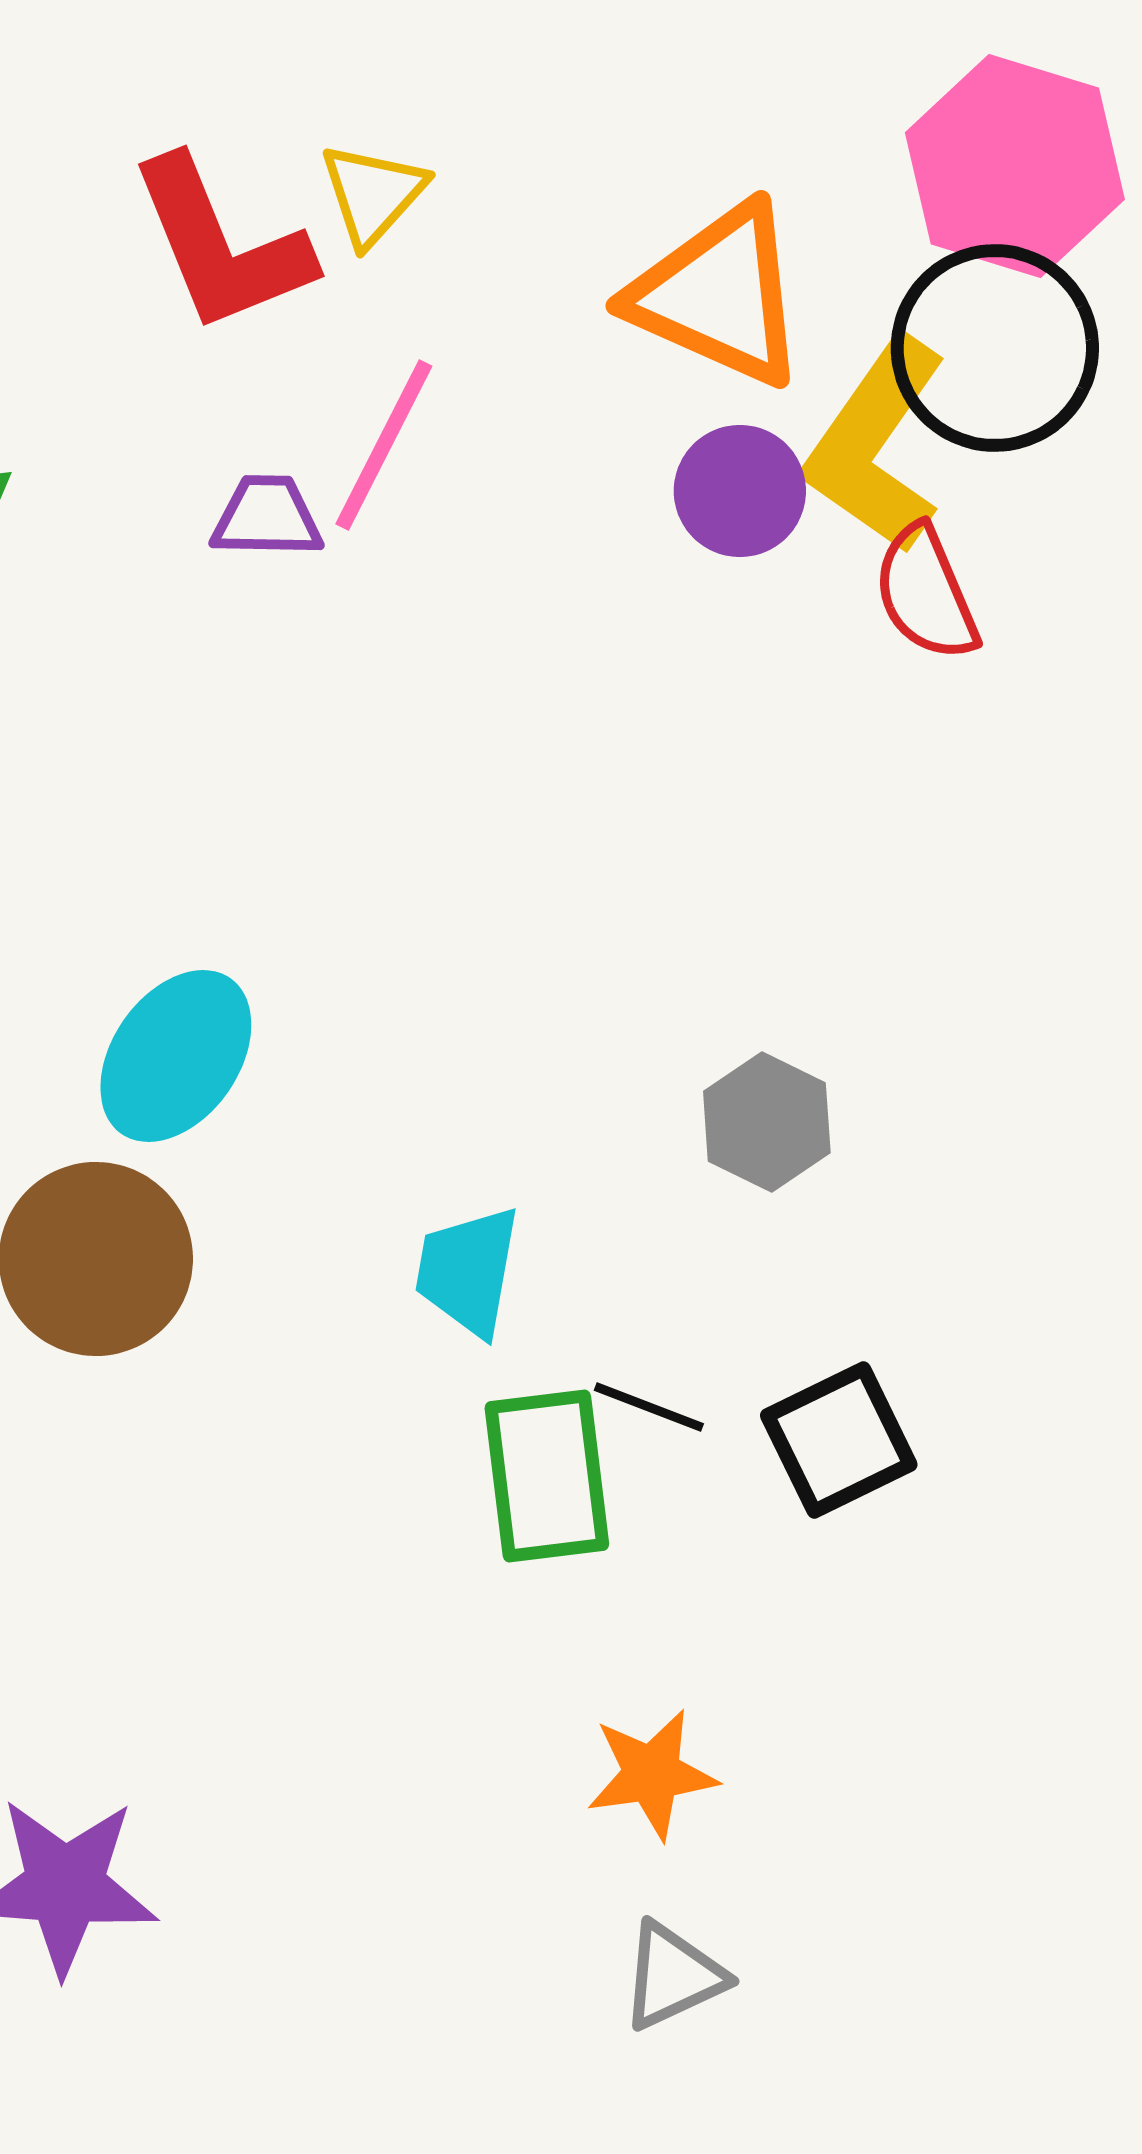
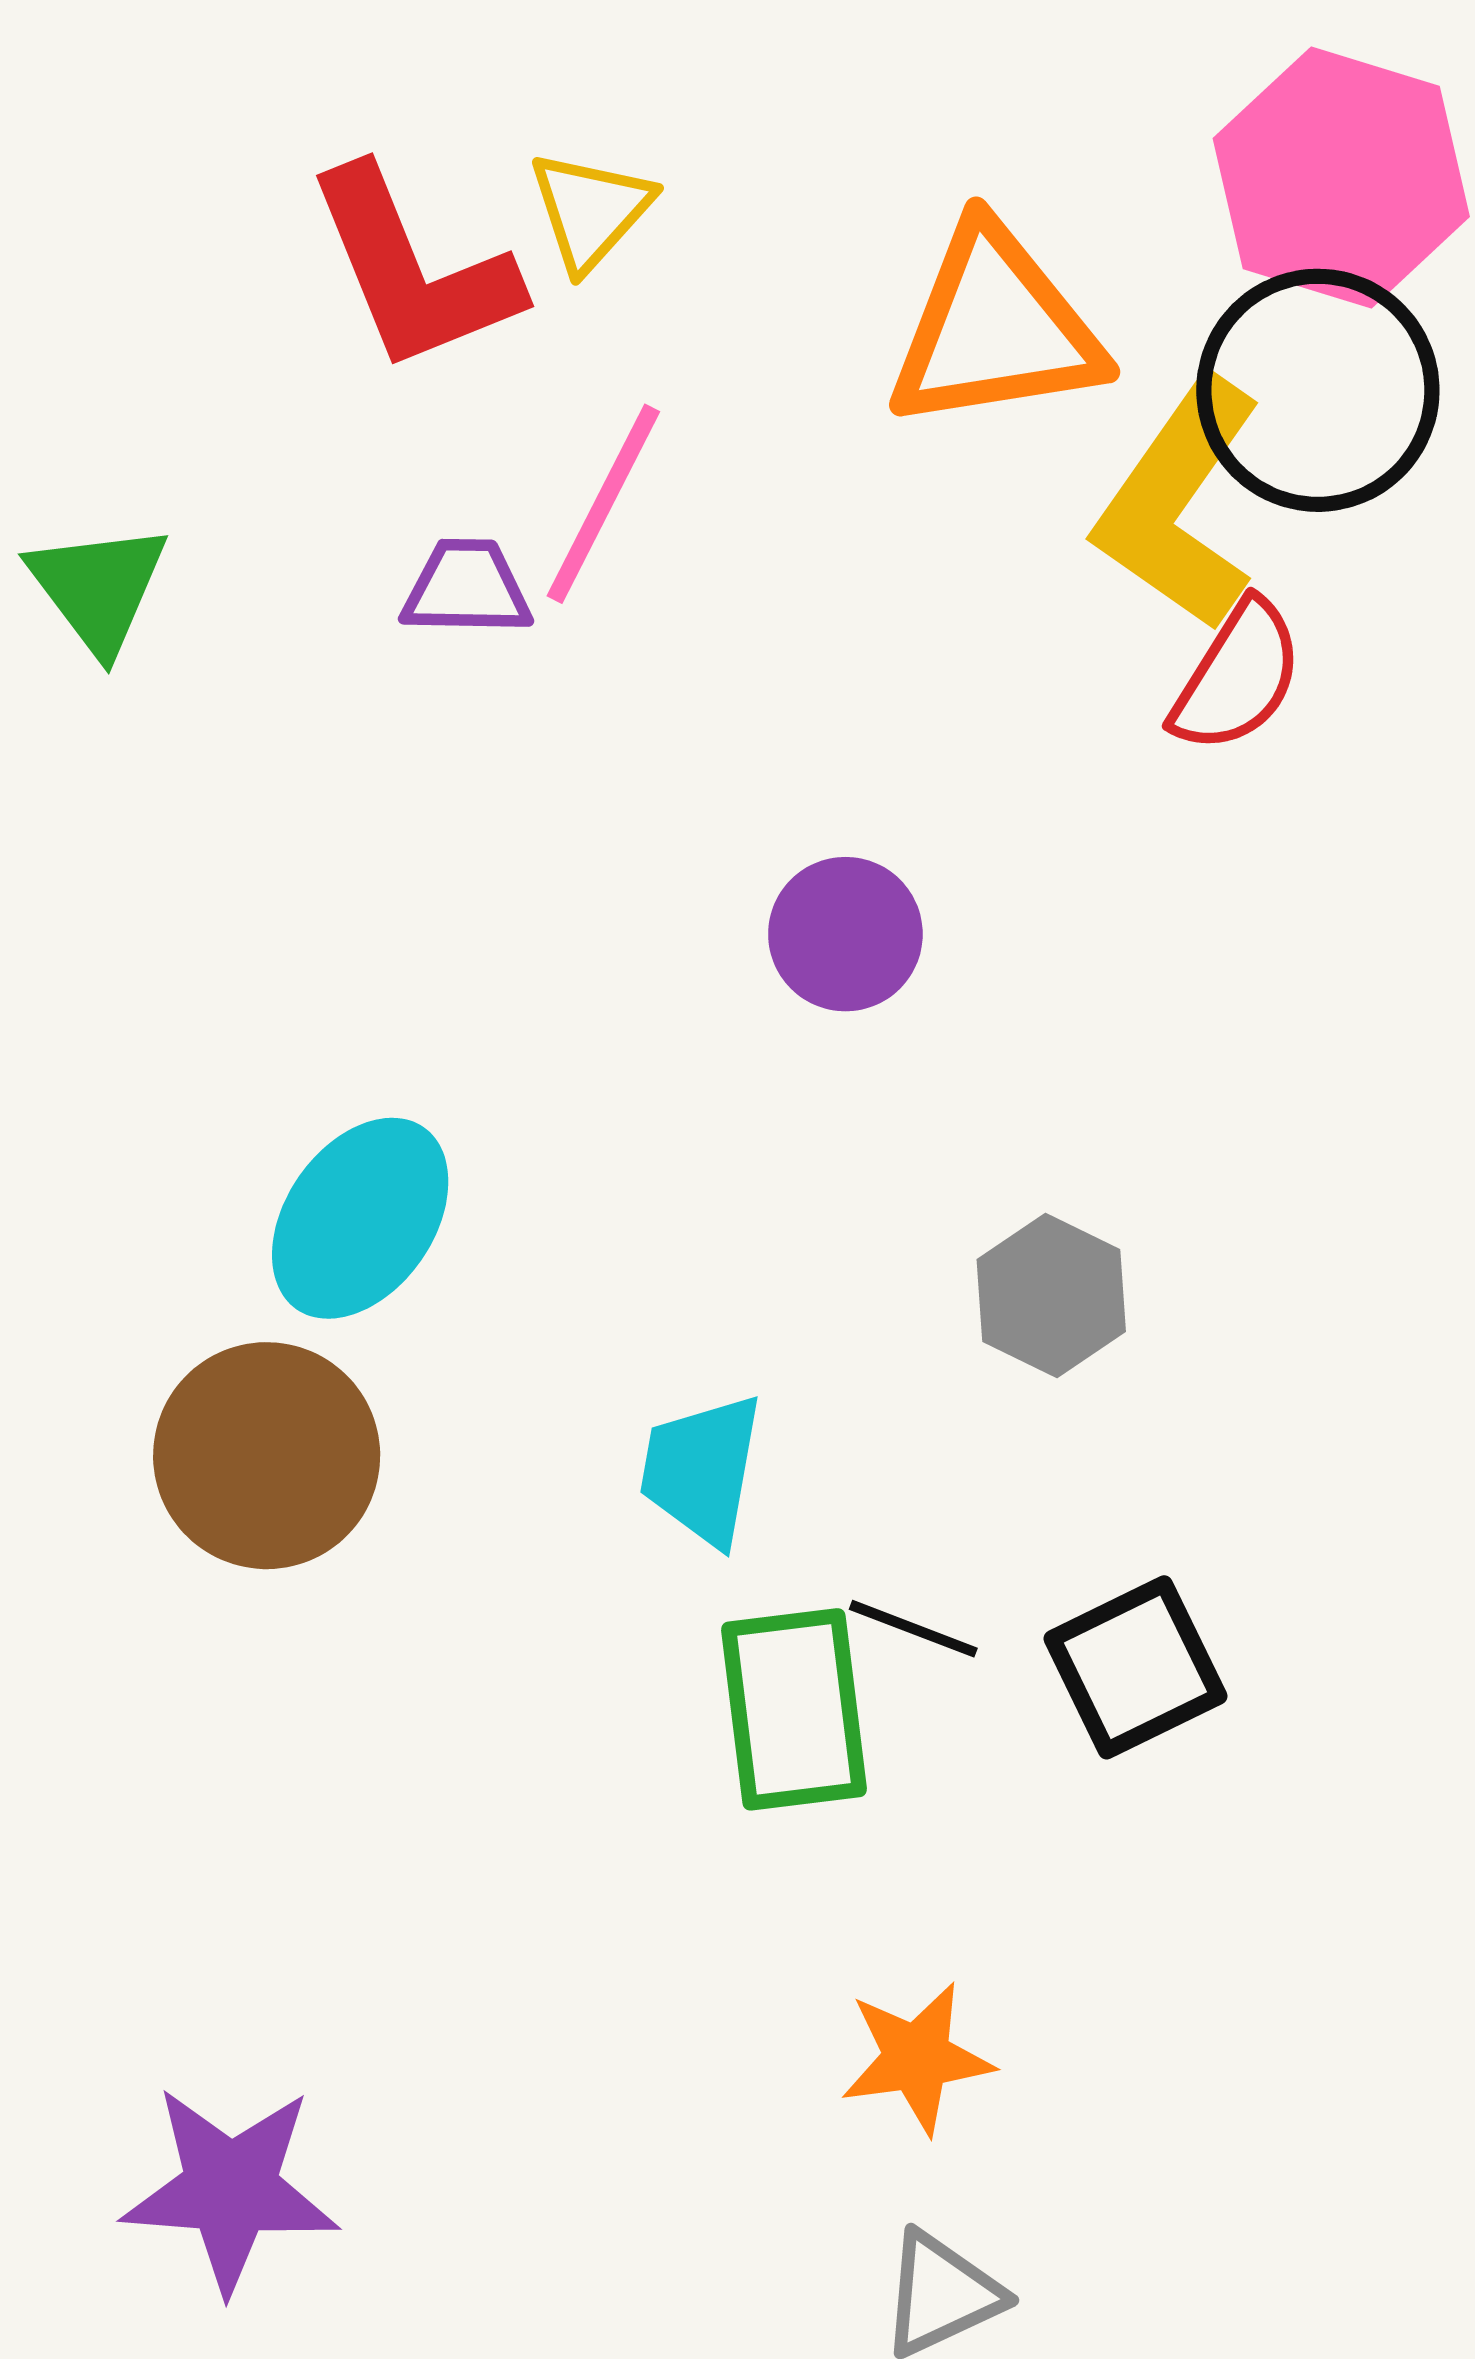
orange triangle: (719, 295) -> (995, 328), turned -33
purple circle: (740, 491) -> (845, 934), moved
red semicircle: (926, 593) -> (1237, 677), turned -125

